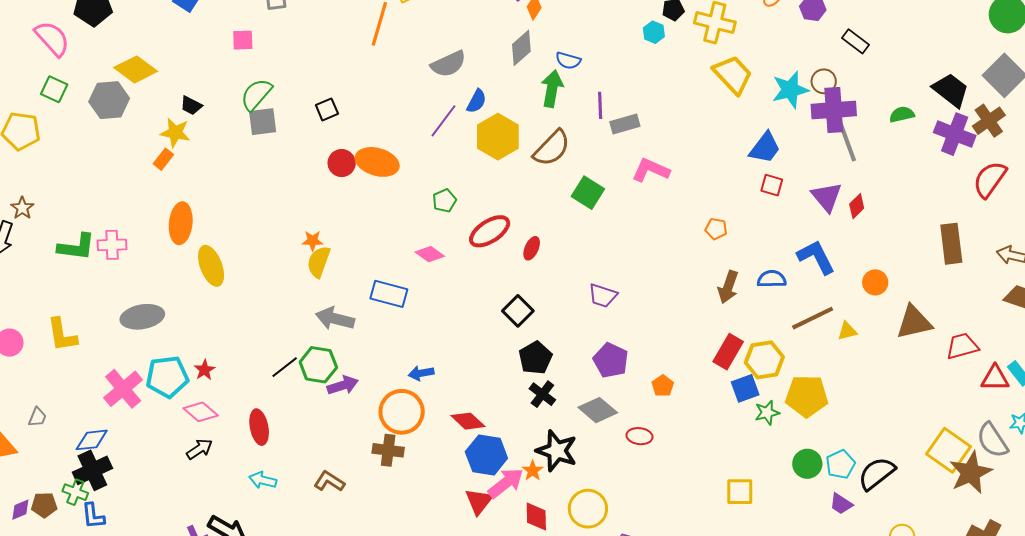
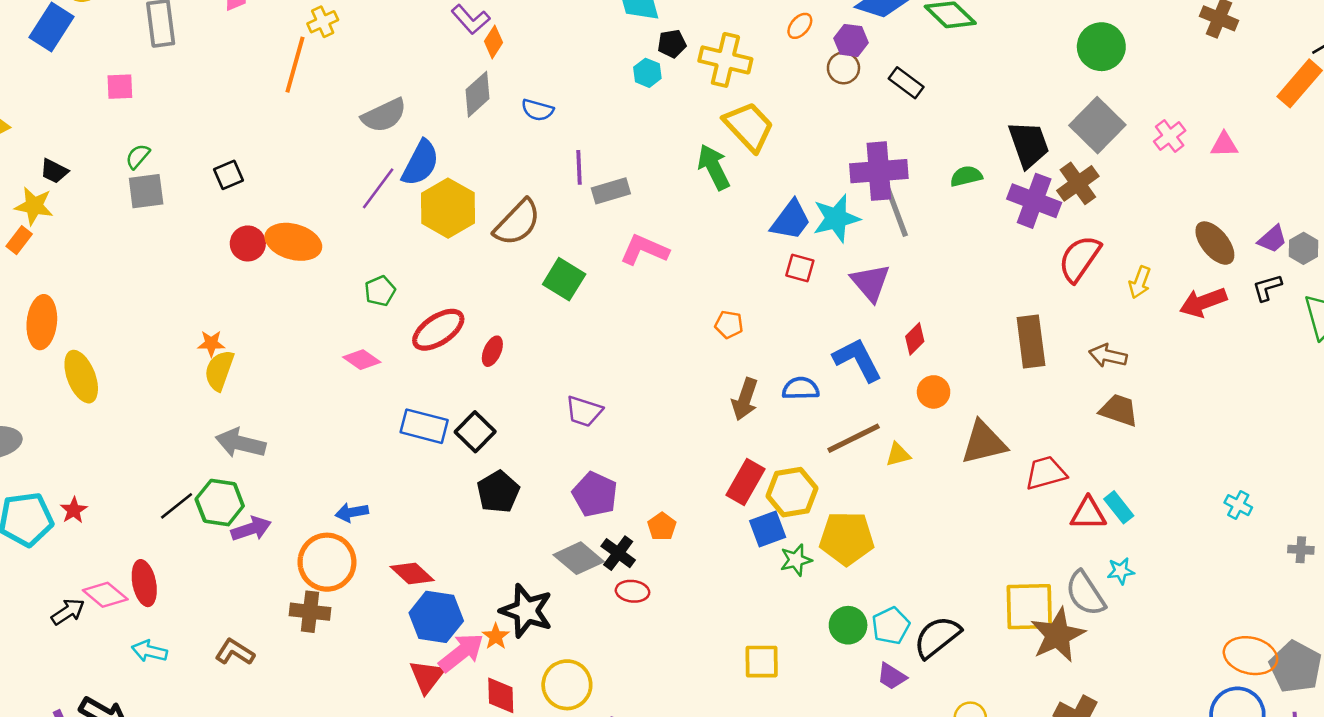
brown circle: (824, 81) -> (843, 68), moved
green arrow: (552, 89) -> (714, 167), moved, turned -36
cyan star: (790, 90) -> (836, 218), moved
black trapezoid: (951, 90) -> (1029, 144), turned 33
green semicircle: (256, 94) -> (138, 156), size x0.6
blue semicircle: (477, 101) -> (420, 163), size x1.5
red diamond: (857, 206) -> (915, 339), moved
blue rectangle: (389, 294) -> (424, 426), moved
black cross: (542, 394) -> (618, 553), moved
pink diamond: (201, 412) -> (105, 595), moved
yellow square: (949, 450) -> (1029, 607), turned -36

